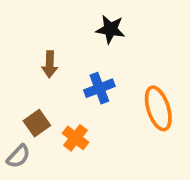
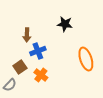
black star: (110, 29) -> (65, 24), moved
blue cross: (99, 88) -> (38, 51), moved

